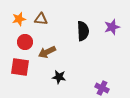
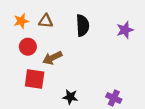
black semicircle: (83, 31) -> (83, 25), moved
red square: (20, 67) -> (35, 79), moved
black star: (59, 77) -> (70, 97), moved

